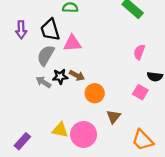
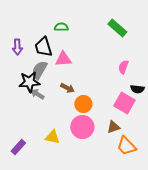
black star: (60, 77) -> (29, 82), moved, size x1.5
pink square: (140, 92) -> (124, 103), size x1.5
brown triangle: (114, 117) -> (113, 127), moved, turned 32
pink circle: (84, 134) -> (82, 127), moved

